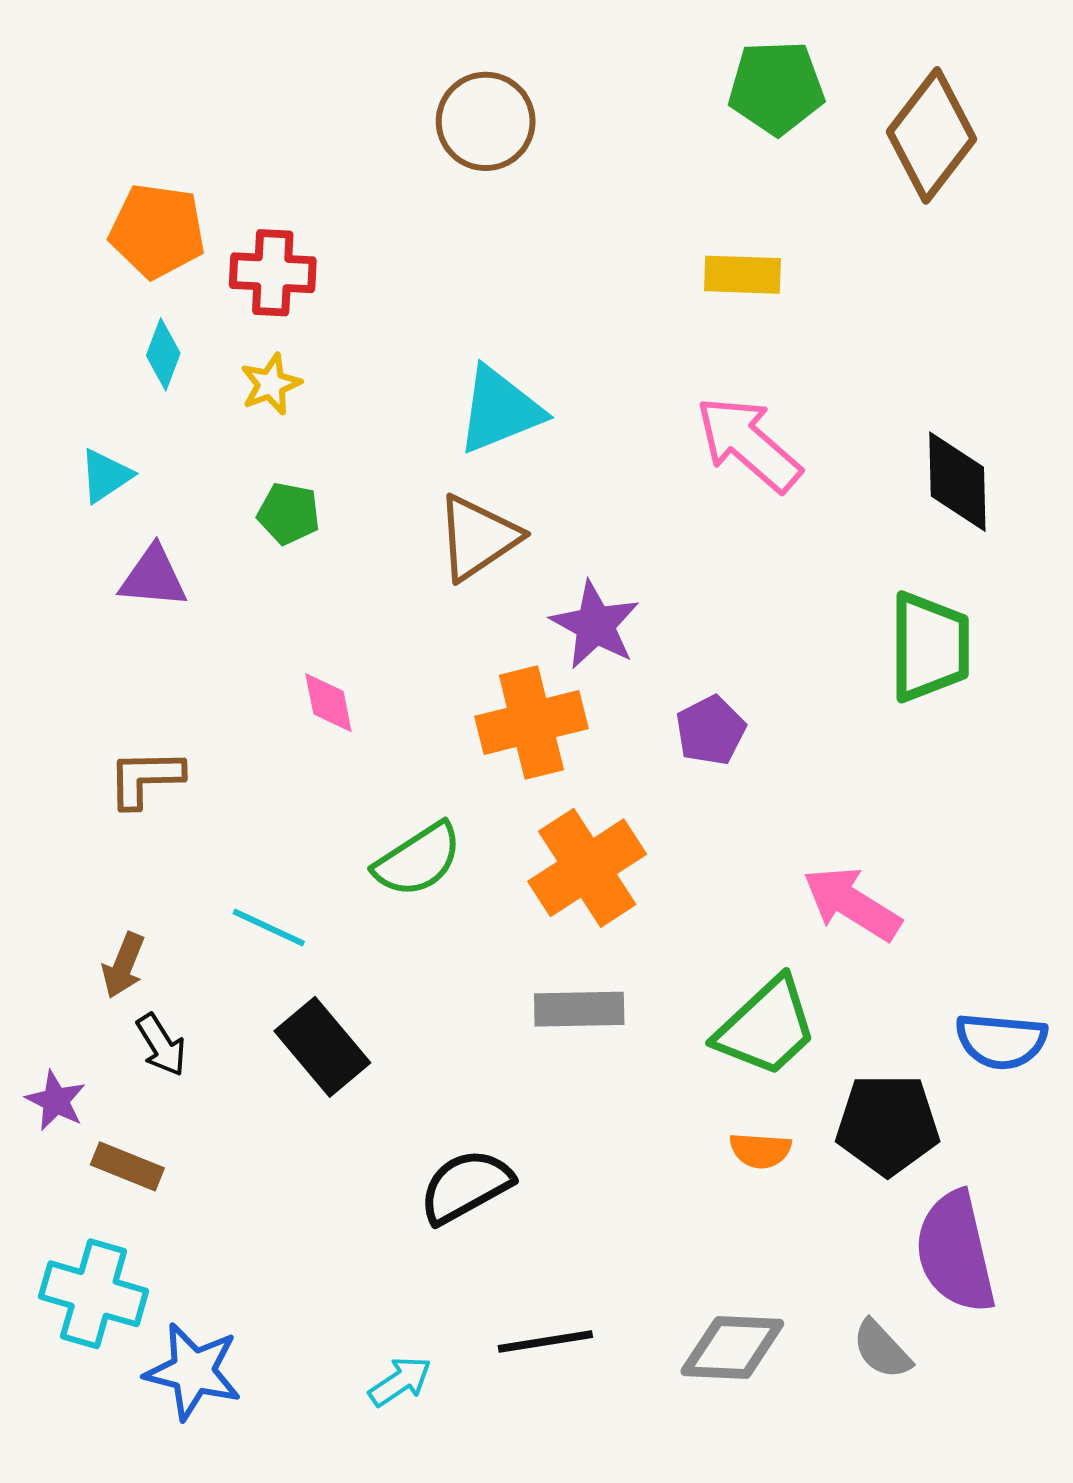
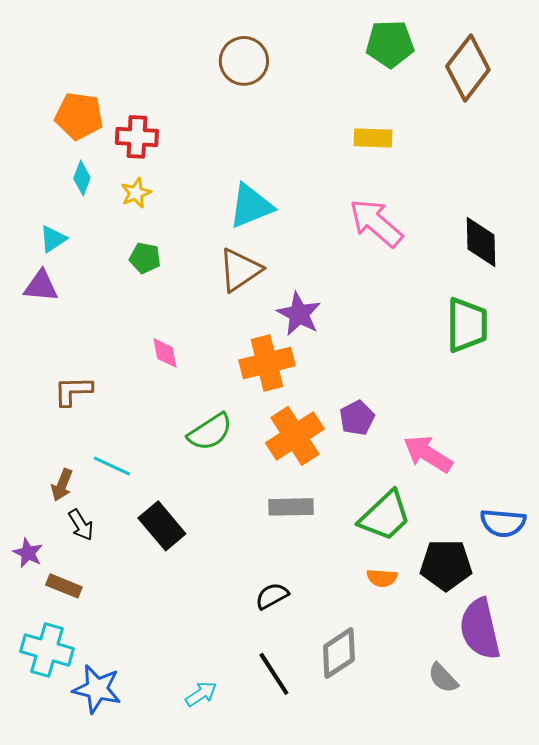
purple triangle: (153, 577) -> (41, 286), moved
purple pentagon: (711, 730) -> (357, 418), moved
cyan line: (269, 928) -> (112, 466), moved
black semicircle: (466, 1186) -> (272, 596), moved, size x0.7
black line: (545, 1342) -> (274, 674), turned 66
gray diamond: (732, 1347) -> (339, 653), moved, turned -36

